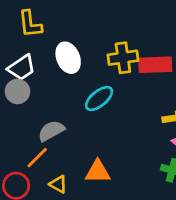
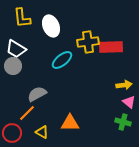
white ellipse: (68, 58) -> (51, 26), moved
white trapezoid: (22, 68) -> (16, 49), turned 65
cyan ellipse: (99, 98) -> (62, 60), moved

